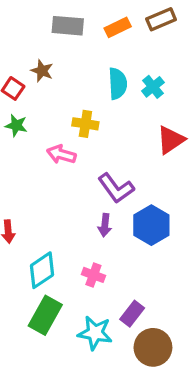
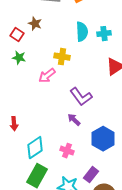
cyan cross: (153, 87) -> (104, 34), turned 32
pink arrow: (61, 154) -> (47, 76), turned -54
purple arrow: (105, 225) -> (74, 120), turned 128
blue hexagon: (151, 225) -> (103, 139), moved

